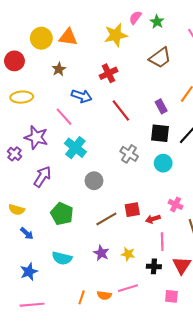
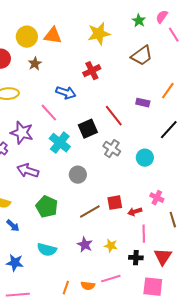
pink semicircle: (135, 18) -> (162, 17), moved
brown star: (59, 69) -> (35, 64), moved
purple rectangle: (161, 106) -> (143, 103), turned -48
red line: (121, 110) -> (114, 116), moved
black square: (160, 133) -> (88, 129), moved, turned -30
purple arrow: (42, 177) -> (28, 171), turned -105
blue star: (29, 272) -> (15, 263), turned 30
pink square: (171, 296) -> (153, 287), size x1.5

